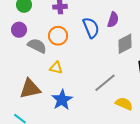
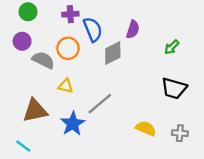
blue semicircle: (91, 28) -> (93, 29), moved
gray diamond: (125, 44) -> (113, 53), moved
gray line: (105, 83) -> (100, 104), moved

